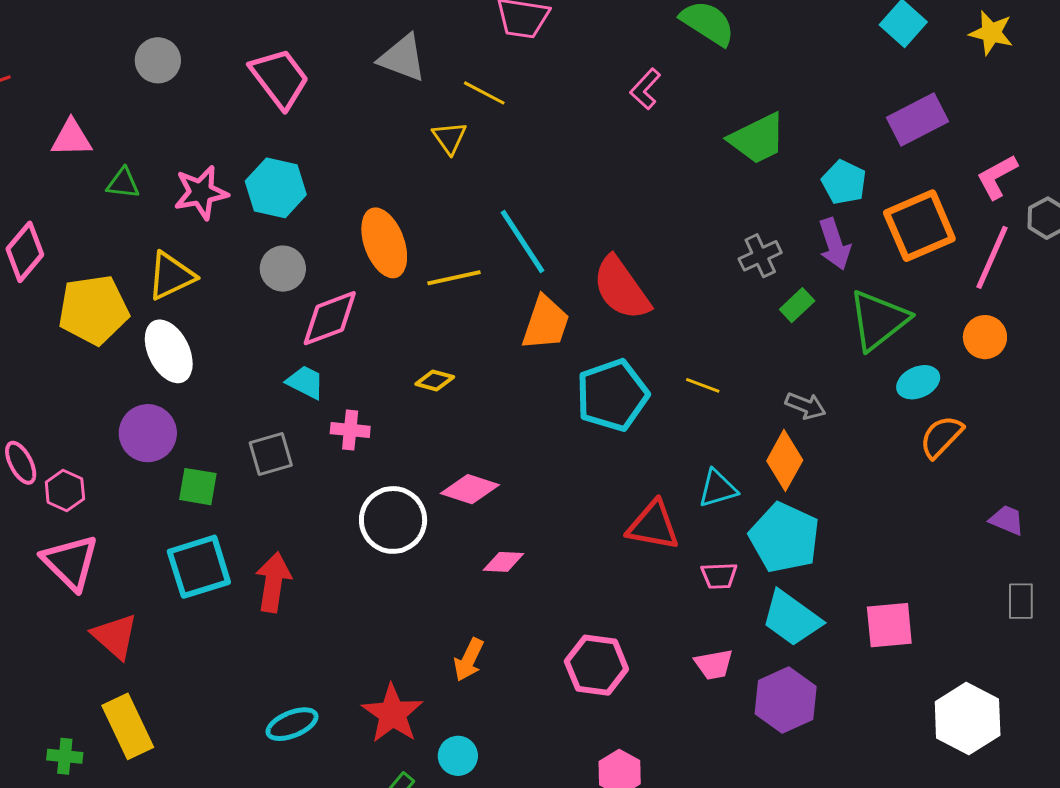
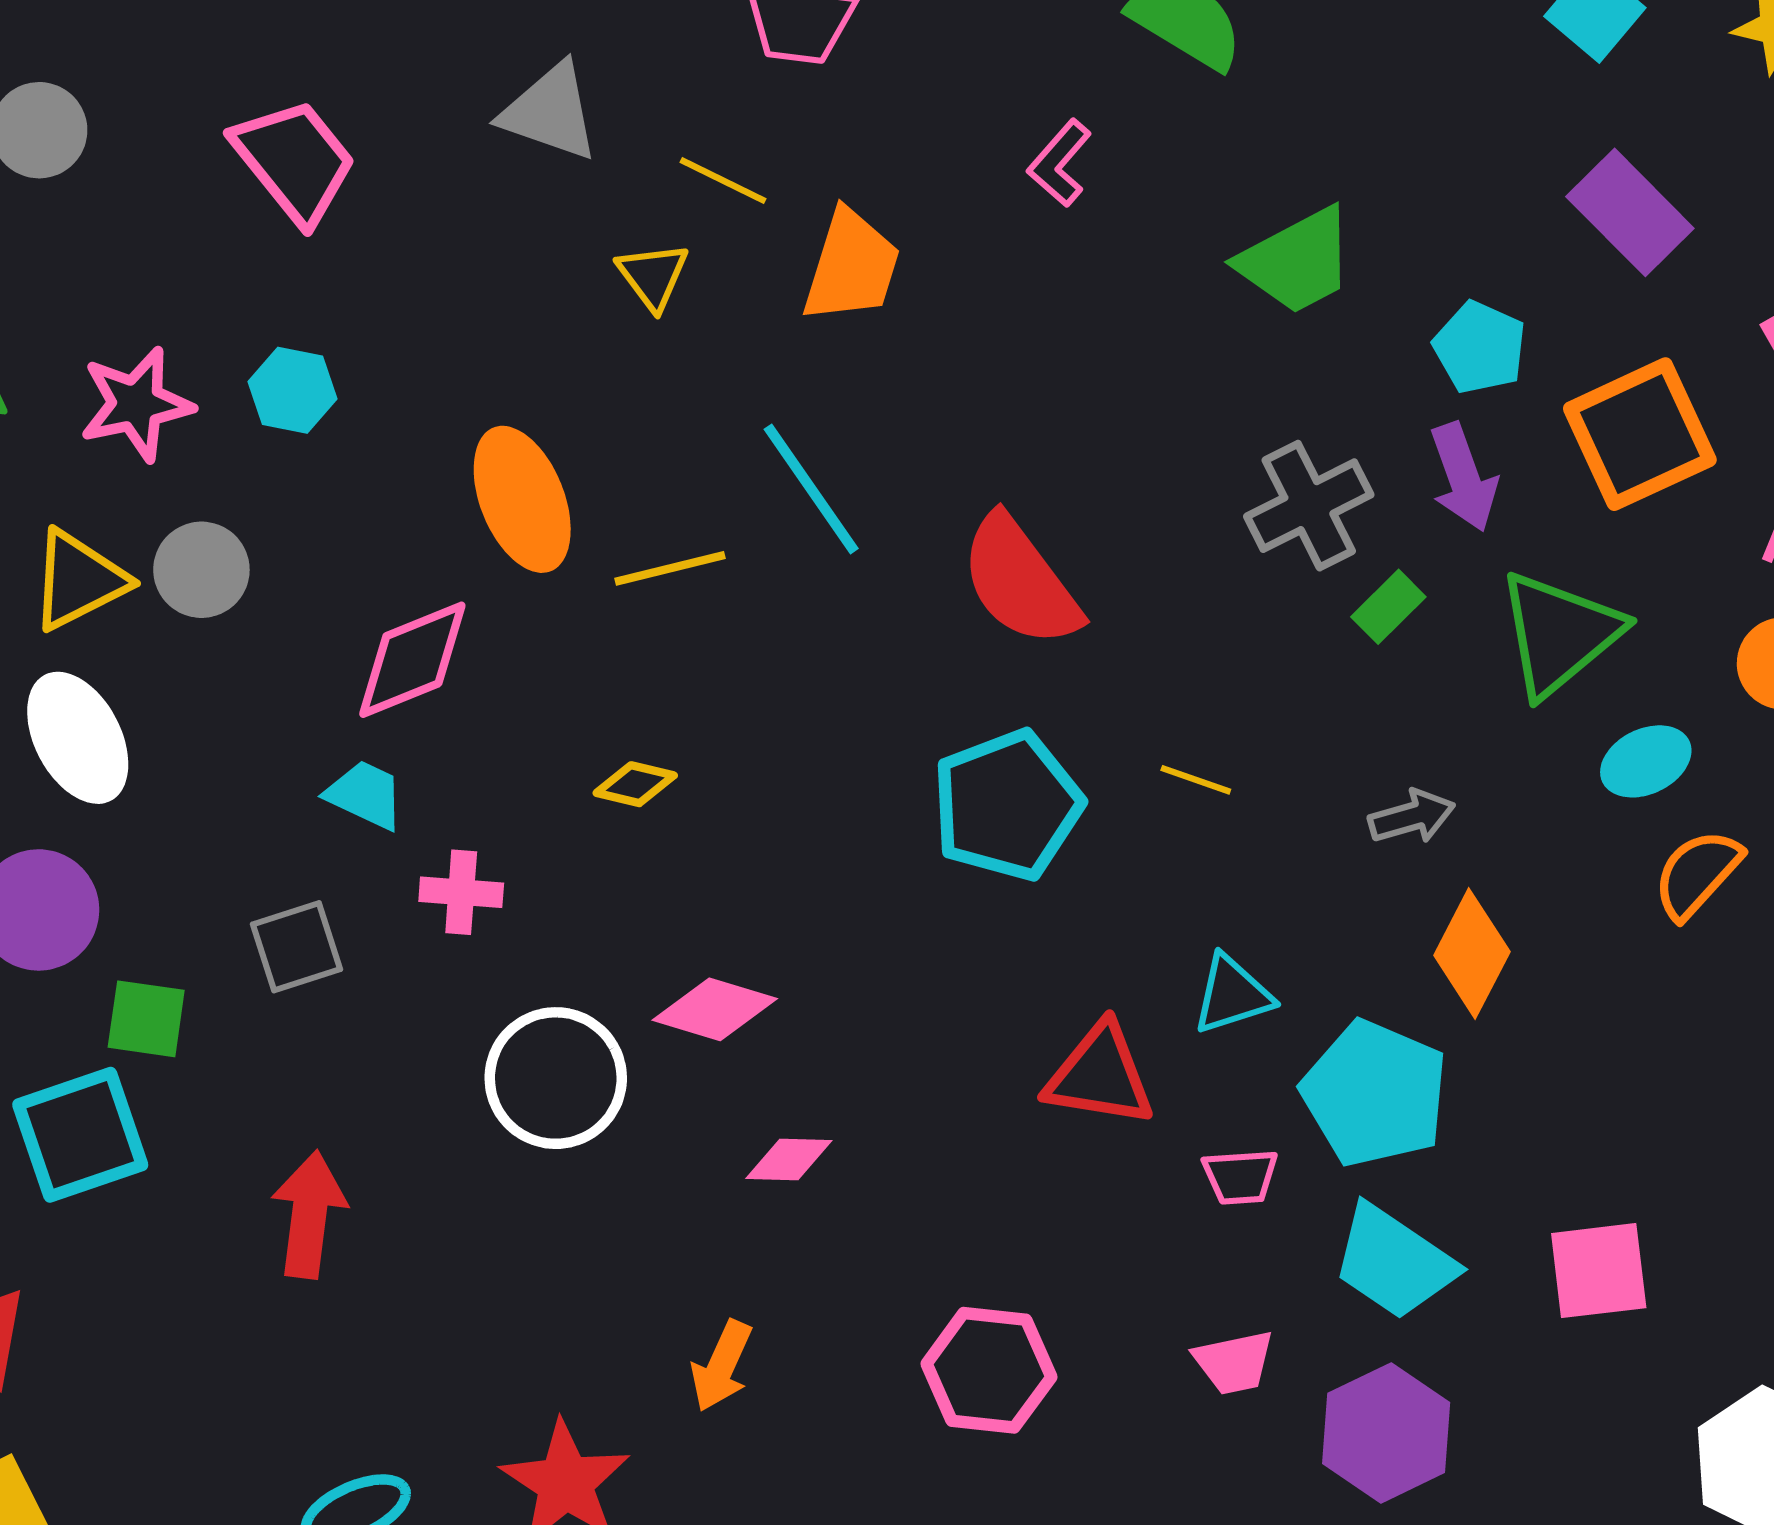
purple rectangle: (917, 120) -> (1630, 212), turned 74
cyan hexagon: (276, 188) -> (293, 390), size x0.7
gray cross: (760, 256) -> (1309, 506), size x1.4
gray circle: (283, 269) -> (201, 570), moved
orange trapezoid: (546, 323) -> (852, 266), moved
gray arrow: (806, 406) -> (1412, 817), turned -36
orange diamond: (785, 460) -> (1472, 953), moved
cyan square: (199, 567) -> (80, 1135), moved

